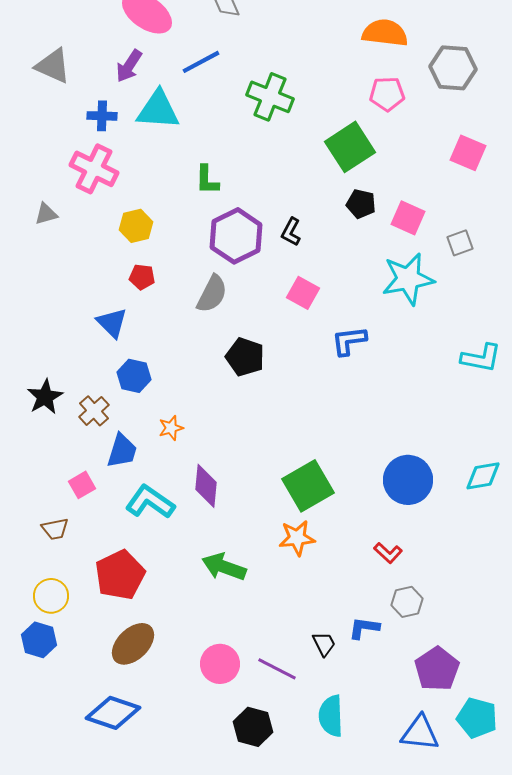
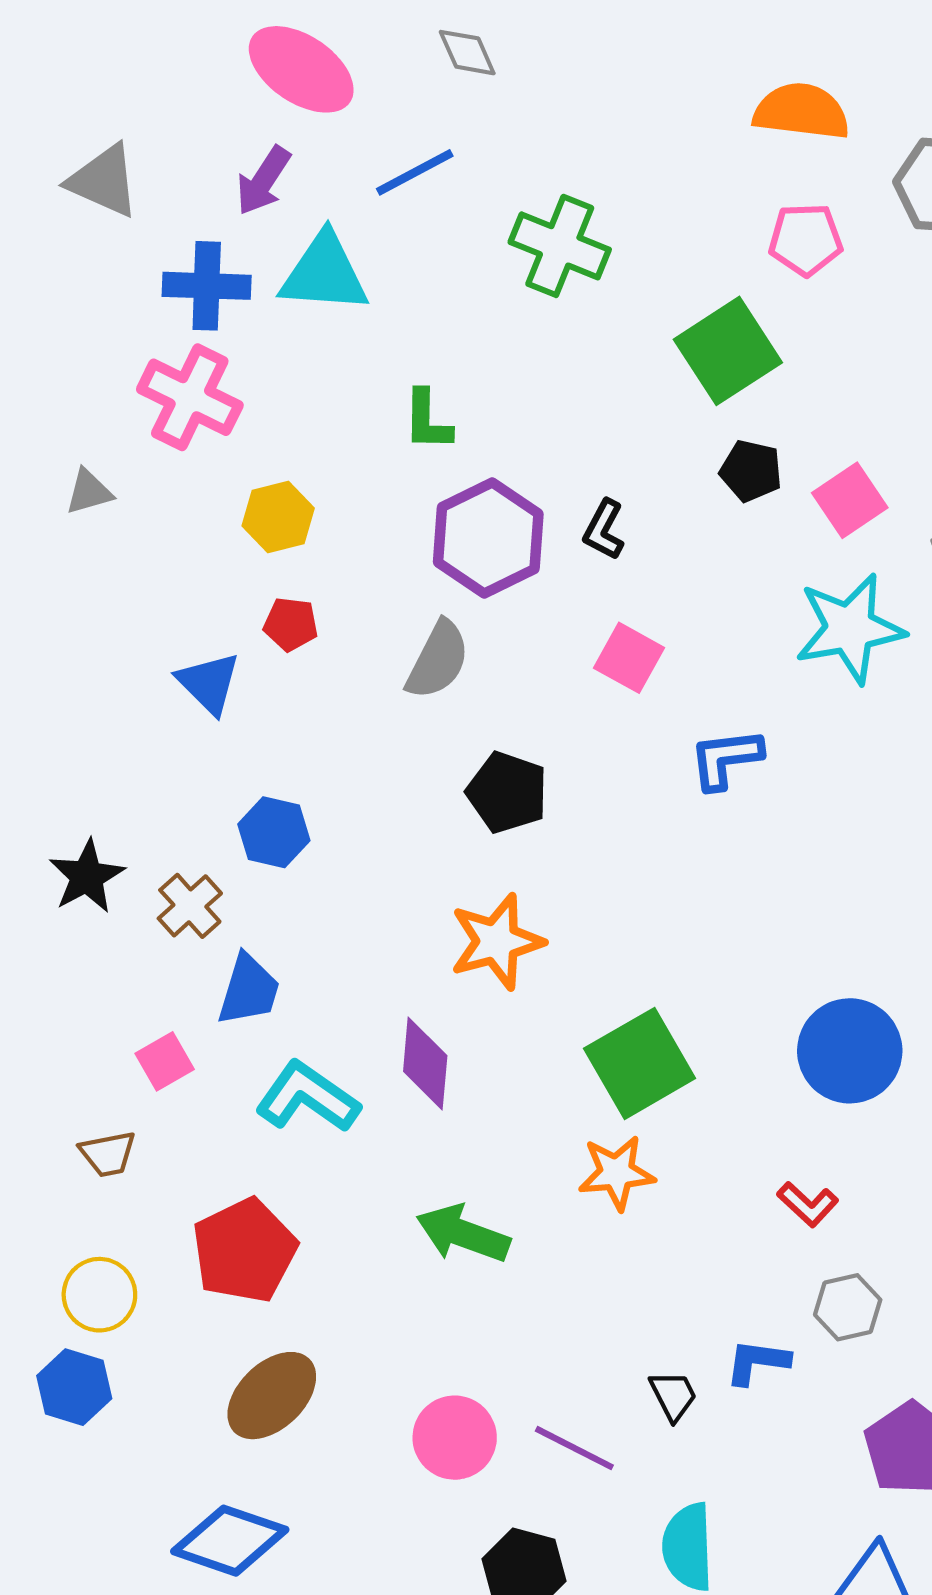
blue cross: (102, 116) -> (207, 286), size x1.4
pink square: (408, 218) -> (850, 500), turned 32
blue triangle: (112, 323) -> (209, 683), moved
orange star: (171, 428) -> (497, 942), moved, size x1.8

